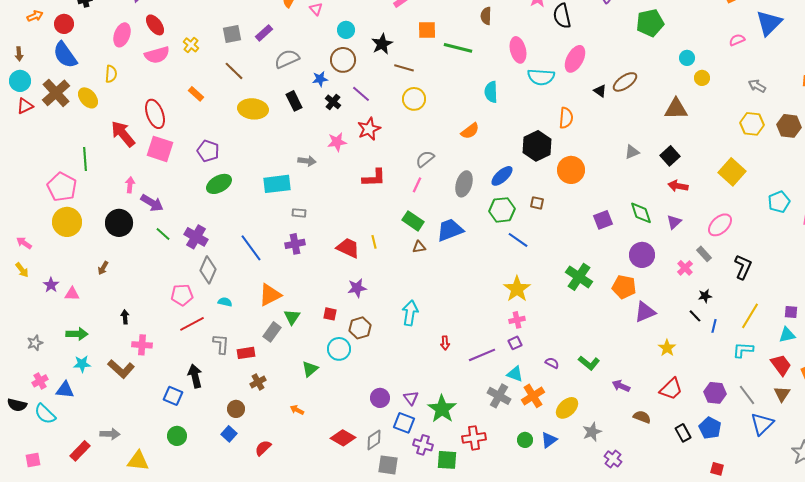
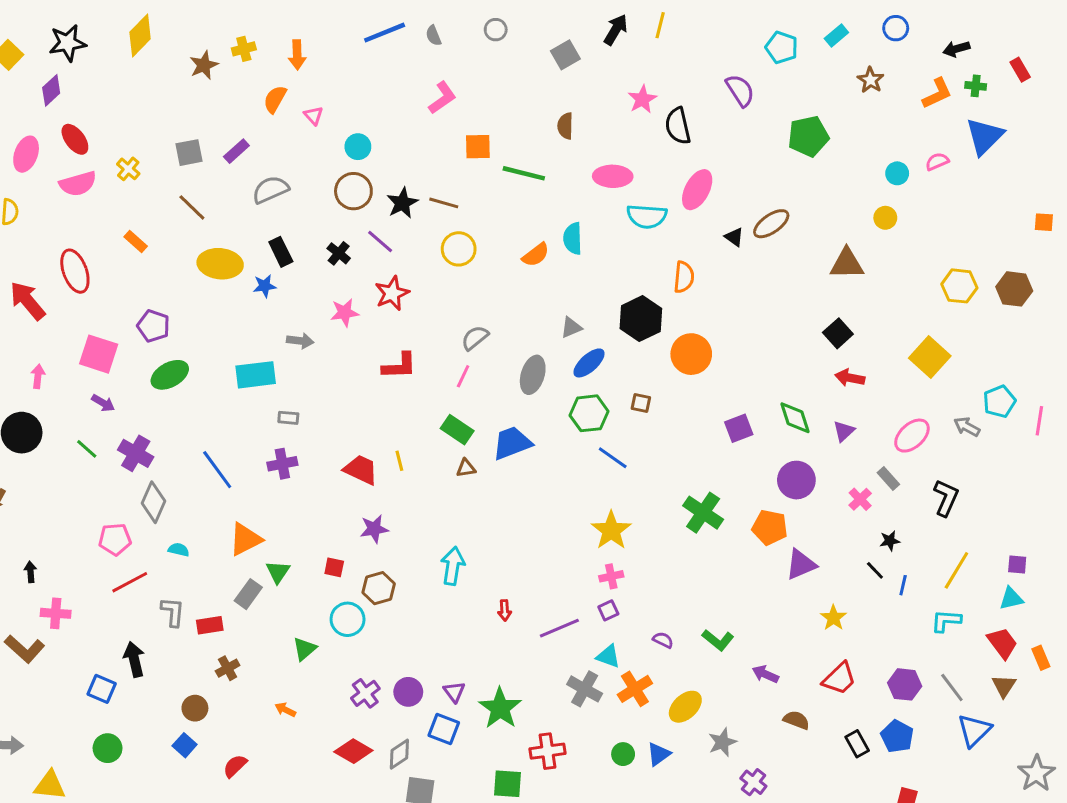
black star: (382, 44) -> (402, 203), moved
pink ellipse: (518, 50) -> (613, 176), turned -75
cyan circle: (687, 58) -> (897, 173), moved
blue star: (320, 79) -> (265, 286), moved
gray arrow: (757, 86) -> (967, 427), moved
orange semicircle: (470, 131) -> (536, 255), moved
pink square: (160, 149) -> (99, 354), moved
gray triangle: (632, 152) -> (571, 327), moved
purple arrow: (152, 203) -> (103, 403), moved, size x0.7
purple cross: (423, 445) -> (365, 693), moved, turned 36

